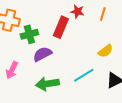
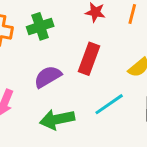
red rectangle: (61, 27) -> (89, 59), moved
green cross: (29, 34) -> (40, 26), moved

